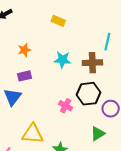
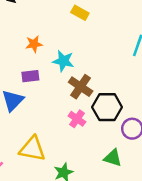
cyan star: (62, 60) -> (63, 61), moved
brown cross: (92, 63) -> (81, 87), moved, turned 30
green triangle: (98, 134) -> (113, 158), turned 42

